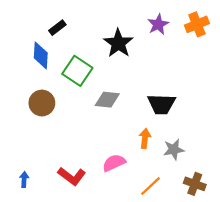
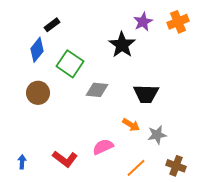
black star: (118, 43) -> (122, 45), moved
blue diamond: (41, 55) -> (37, 50), turned 35
orange arrow: (145, 138) -> (131, 125), turned 114

